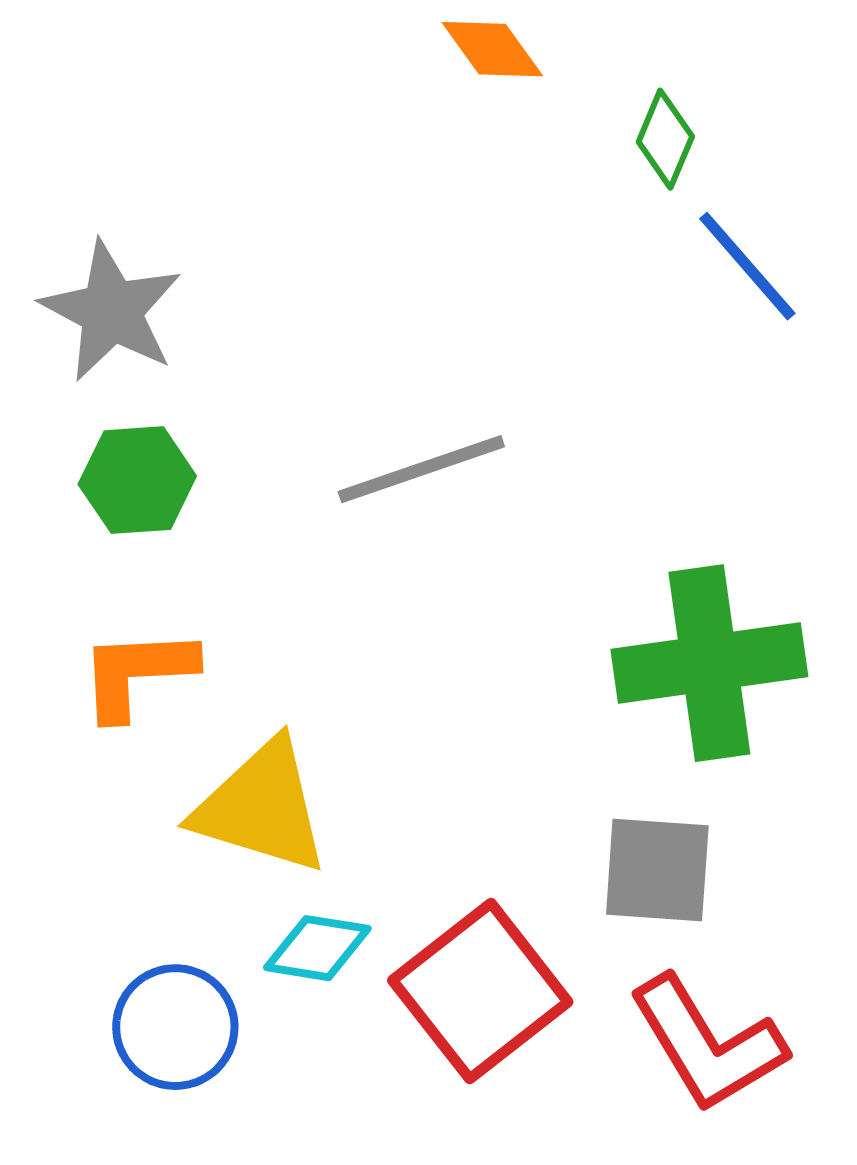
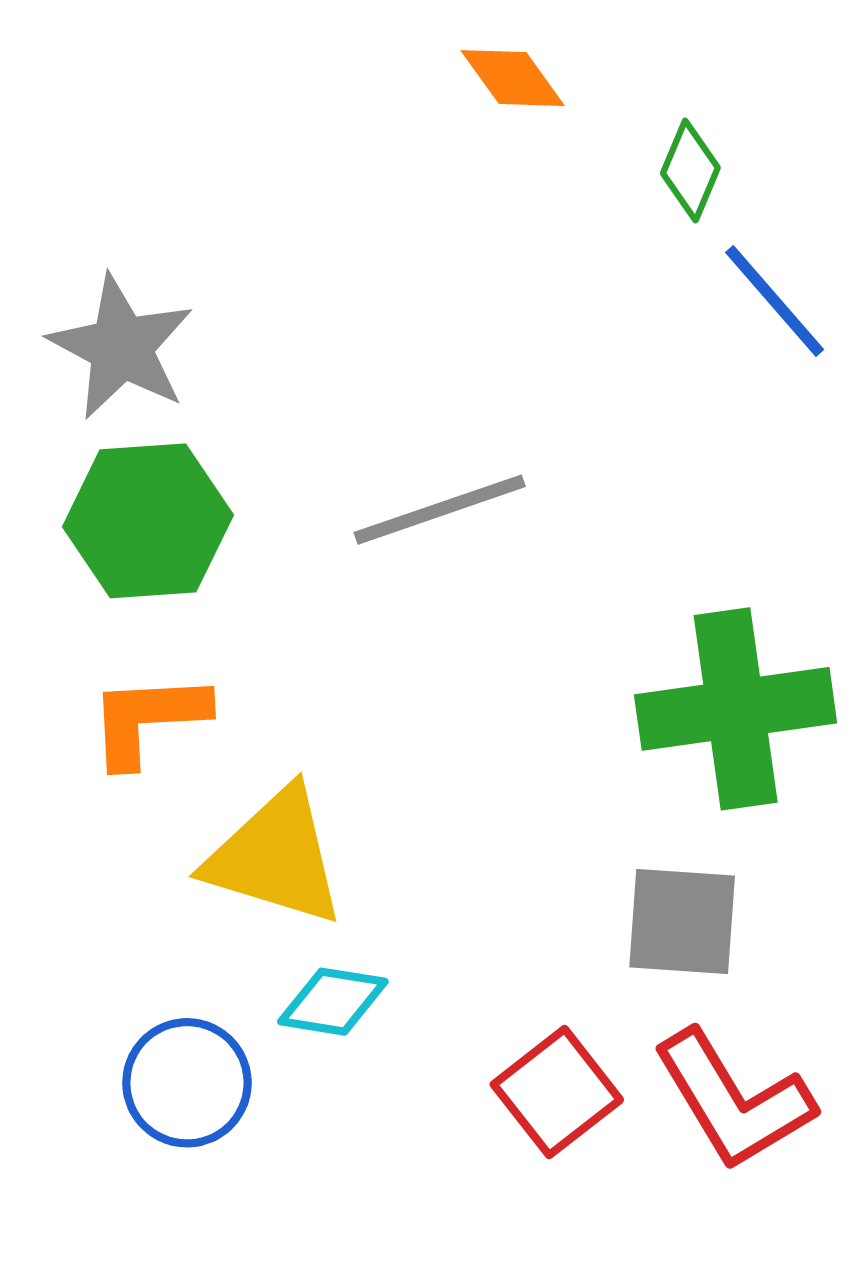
green hexagon: (137, 480) -> (148, 521), size x1.4
red square: (480, 991) -> (557, 1092), moved, size x0.7

